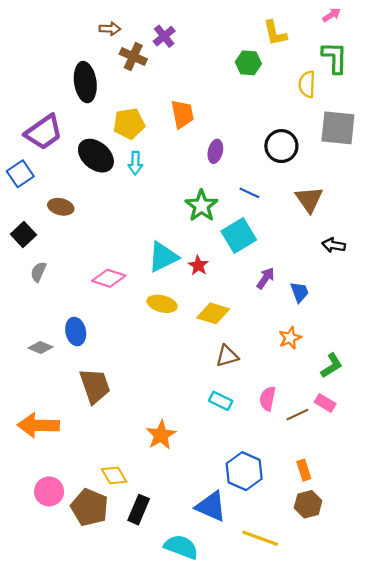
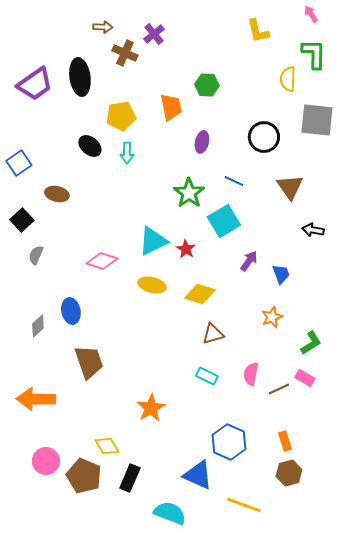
pink arrow: (332, 15) -> (311, 14), turned -90
green hexagon: (248, 63) -> (207, 85), moved
purple trapezoid: (44, 132) -> (35, 84), moved
black ellipse: (96, 156) -> (90, 146), size x0.7
gray diamond: (41, 347) -> (38, 326), turned -65

